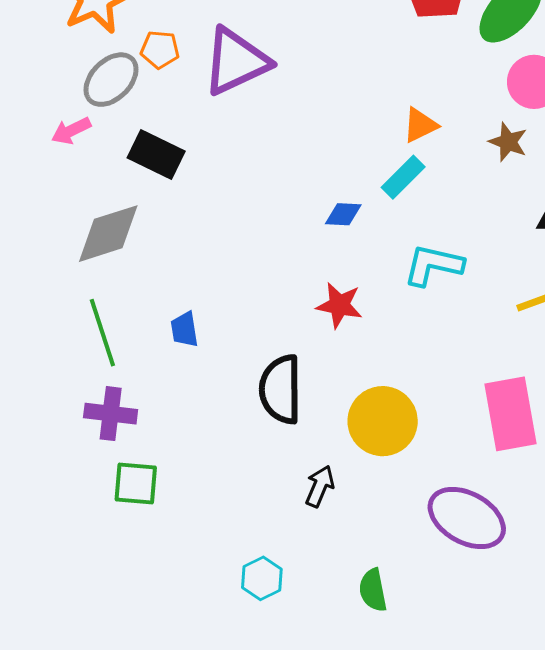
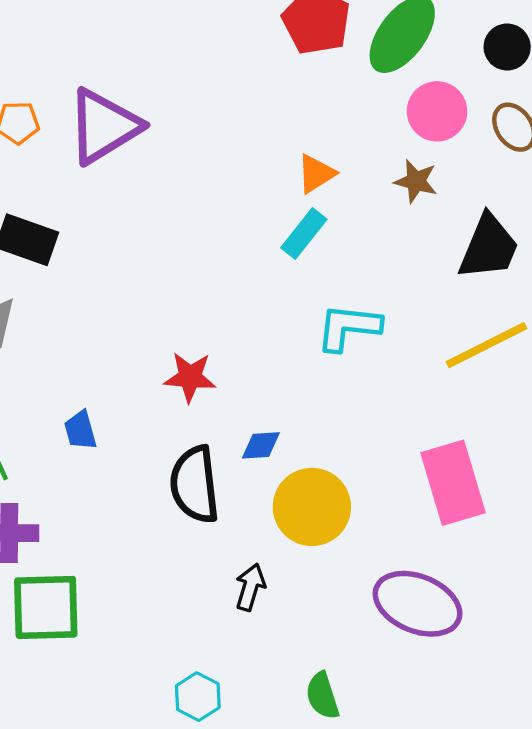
blue diamond: (343, 214) -> (261, 445), moved
red star: (339, 305) -> (190, 377), moved
green square: (136, 484) -> (46, 607), size x1.4

